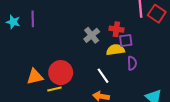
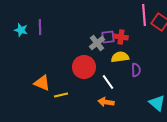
purple square: (126, 41) -> (108, 37), moved
red circle: (61, 73) -> (84, 67), moved
orange triangle: (35, 77) -> (42, 83), turned 36

